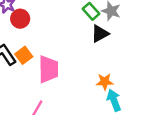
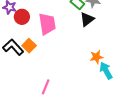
pink trapezoid: (48, 69) -> (47, 24), moved

